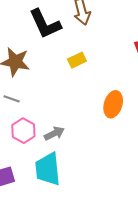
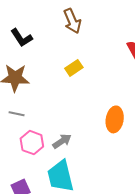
black L-shape: (45, 24) -> (21, 38), moved, size x0.7
orange ellipse: (113, 104) -> (115, 119), moved

